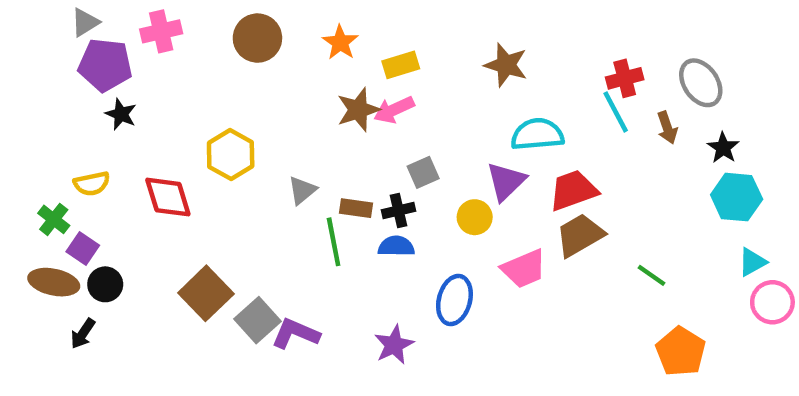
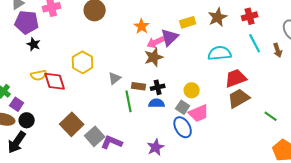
orange star: (340, 43) -> (142, 26), moved
yellow rectangle: (401, 65) -> (188, 22), moved
brown star: (506, 65) -> (218, 17), moved, turned 30
red cross: (625, 78) -> (250, 16), moved
brown star: (358, 110) -> (154, 57), moved
gray square: (423, 172) -> (183, 107), moved, turned -32
purple triangle: (506, 181) -> (170, 37), moved
yellow semicircle: (92, 184) -> (39, 75), moved
pink trapezoid: (524, 269) -> (199, 113), moved
blue ellipse: (454, 300) -> (183, 127), turned -45
black arrow: (83, 334) -> (17, 142), size x1.6

